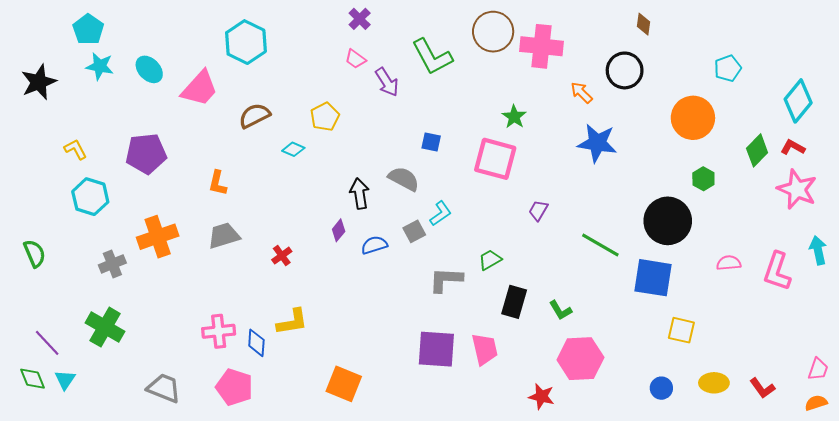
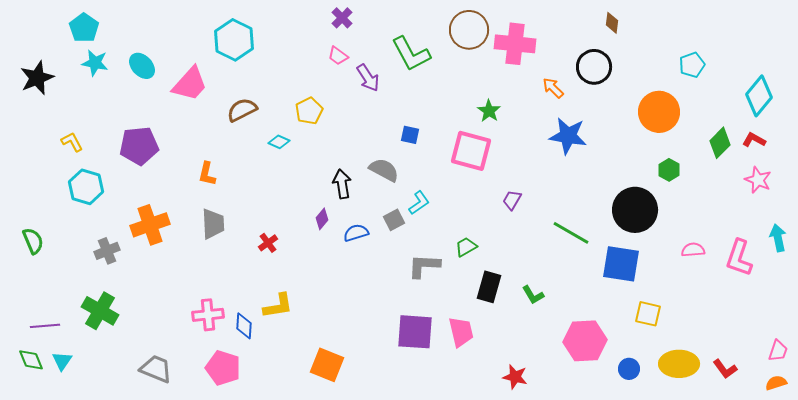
pink star: (797, 189) -> (758, 180), size x0.7
gray trapezoid: (224, 236) -> (213, 224), turned 104
purple line: (47, 343) -> (45, 326), turned -52
pink hexagon: (580, 359) -> (585, 341), moved
yellow ellipse: (714, 383) -> (679, 364), size x1.4

